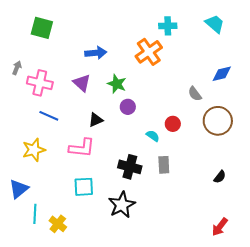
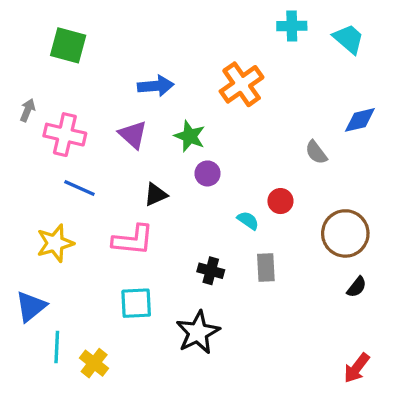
cyan cross: (168, 26) -> (292, 26), moved
brown circle: (218, 121) -> (345, 233), moved
black cross: (130, 167) -> (211, 271), size x0.7

